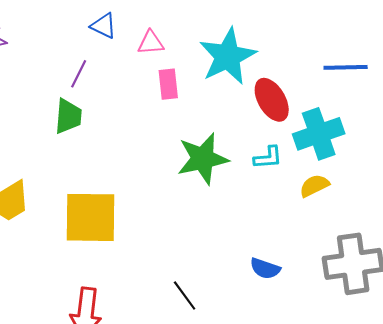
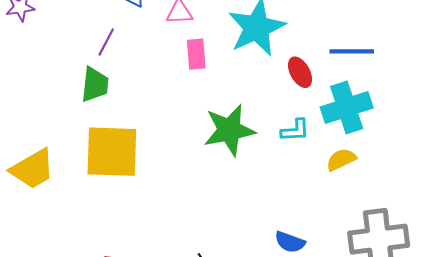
blue line: (346, 67) -> (352, 51), moved
red ellipse: (272, 100) -> (300, 72), size x0.7
yellow square: (90, 217) -> (112, 152), moved

